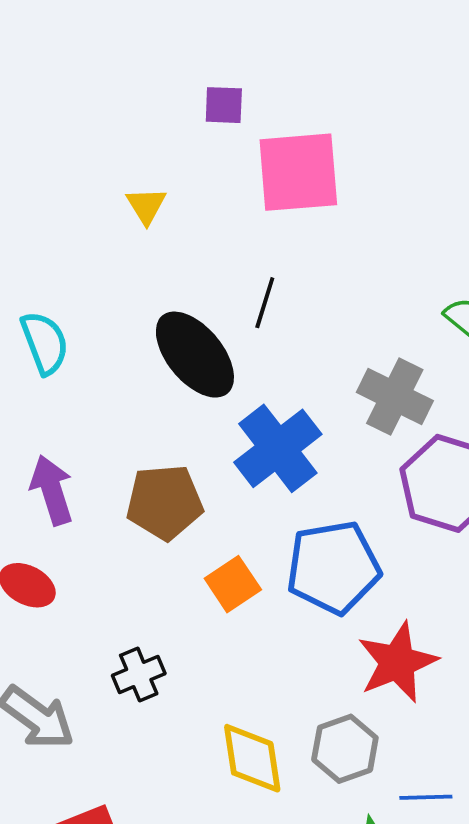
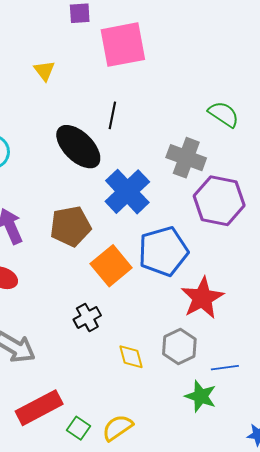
orange square: (233, 584) -> (111, 266), size x1.4
black cross: (139, 675) -> (87, 317), moved
yellow diamond: (252, 758) -> (131, 357), size x0.7

